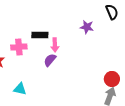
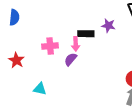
black rectangle: (40, 35) -> (86, 34), moved
pink cross: (19, 47) -> (50, 46), moved

